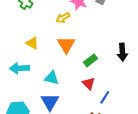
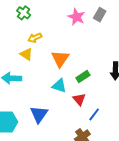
yellow arrow: (63, 18) -> (35, 38), moved
cyan triangle: (52, 78) -> (59, 86), moved

